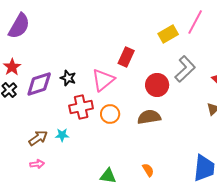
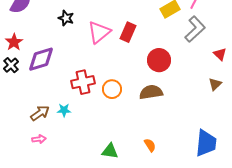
gray L-shape: (185, 69) -> (195, 29), moved
black star: (68, 78) -> (66, 18), moved
pink triangle: (103, 80) -> (99, 32), moved

